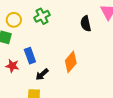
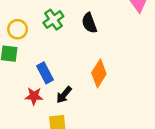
black semicircle: (86, 24) -> (89, 23), moved
red star: (12, 66) -> (34, 96), moved

